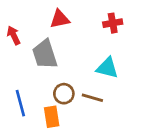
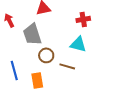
red cross: (113, 23) -> (83, 19), moved
brown circle: (64, 94) -> (46, 55), moved

